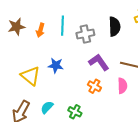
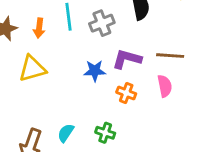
purple L-shape: (99, 62) -> (127, 59), turned -30
blue star: (56, 65) -> (95, 71), moved
yellow triangle: (31, 76) -> (32, 69), moved, turned -45

